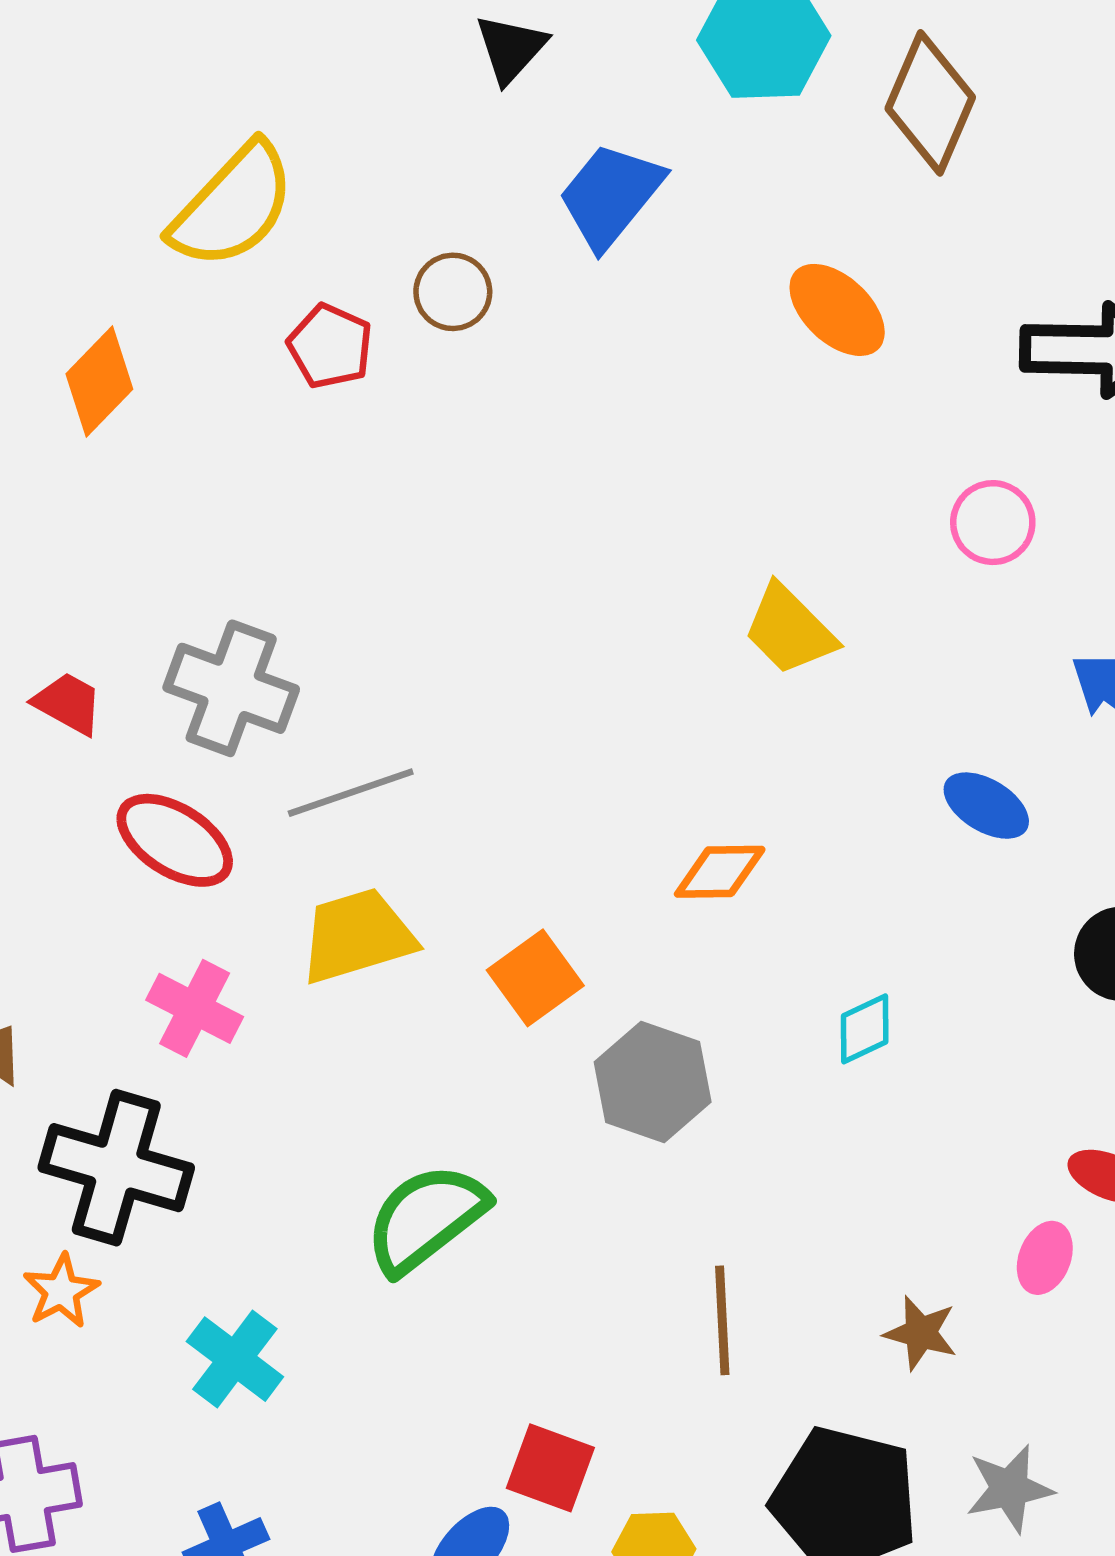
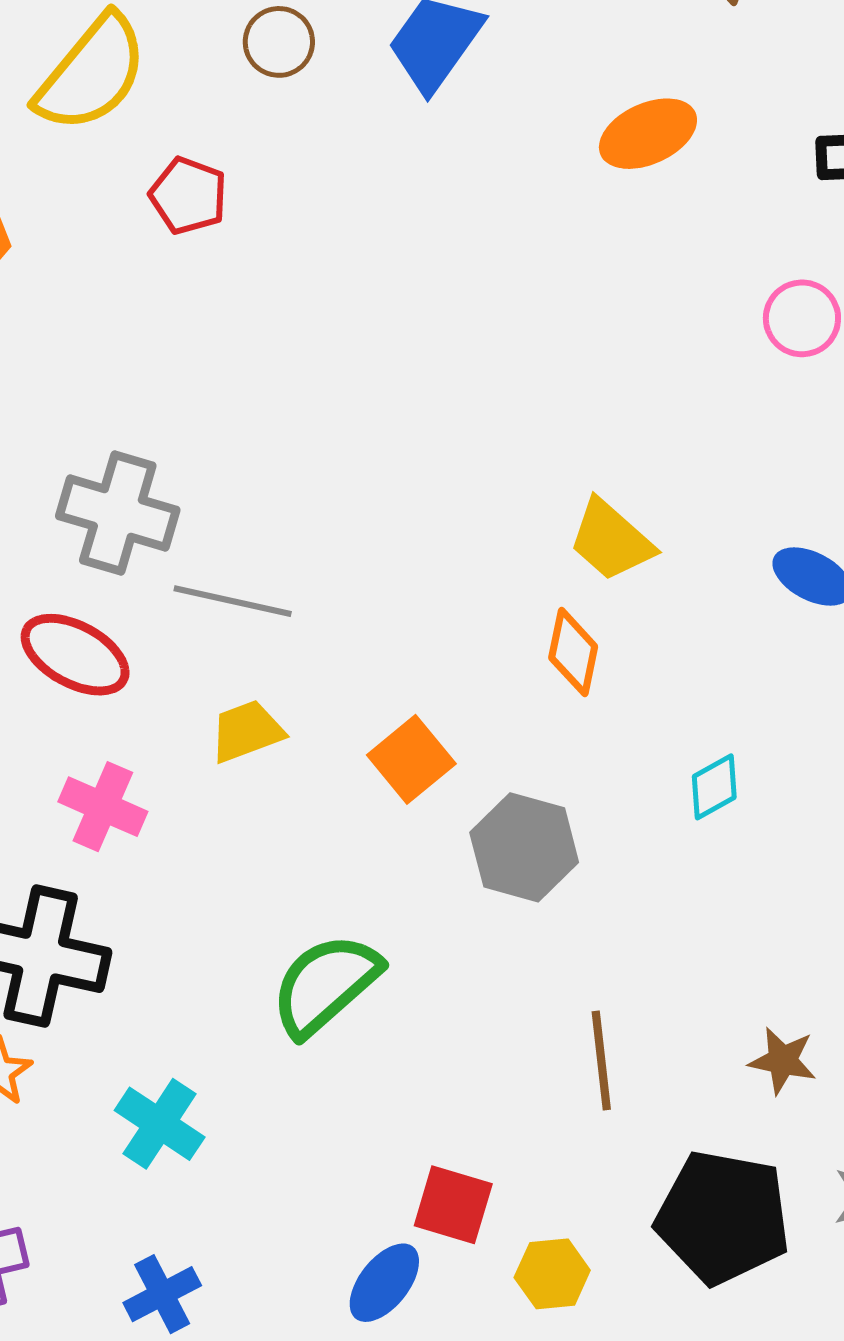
brown circle: (453, 292) -> (279, 42), moved
orange ellipse: (837, 310) -> (648, 134), turned -64
yellow trapezoid: (790, 630) -> (611, 540), moved
gray line: (351, 793) -> (233, 601), turned 35
orange diamond: (720, 872) -> (573, 652), turned -74
yellow trapezoid: (357, 936) -> (247, 731), size x0.7

